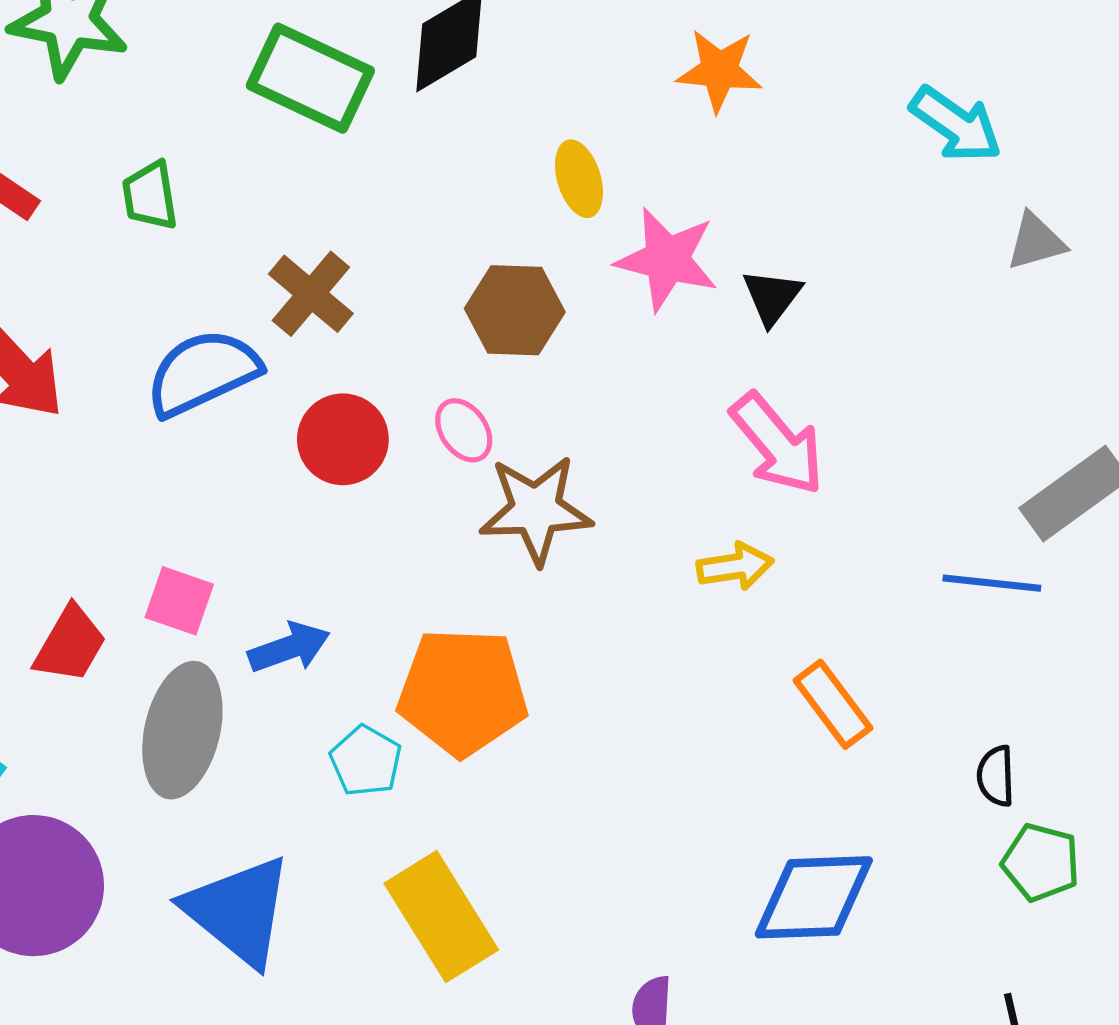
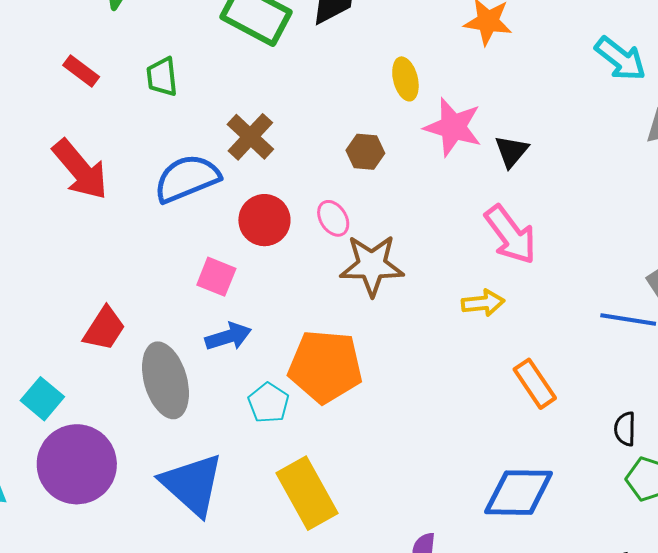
brown hexagon: (515, 310) -> (365, 152), size x0.7
pink square: (179, 601) -> (216, 277), moved
gray ellipse: (182, 730) -> (165, 380), turned -32

